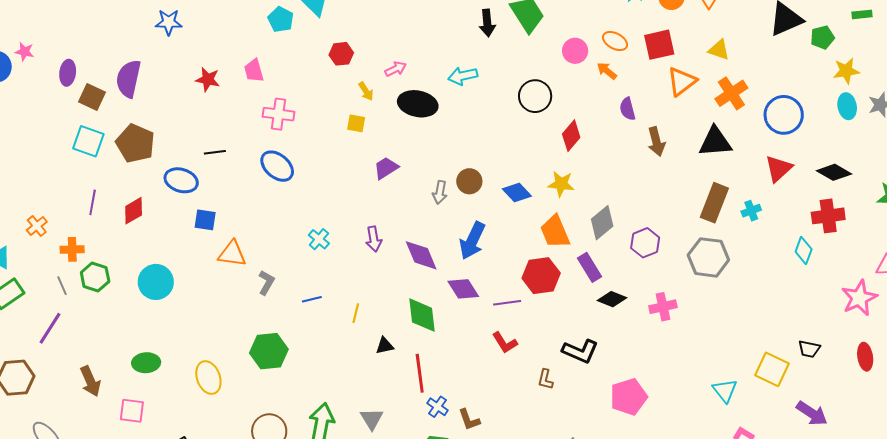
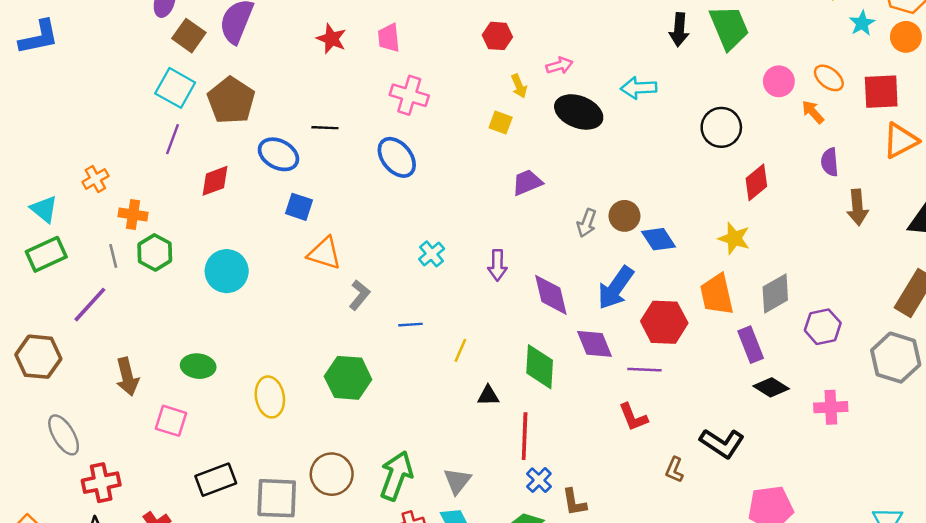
blue diamond: (517, 192) -> (659, 239), moved
purple line: (93, 202) -> (172, 139), moved
red hexagon: (541, 276) -> (664, 322), moved

